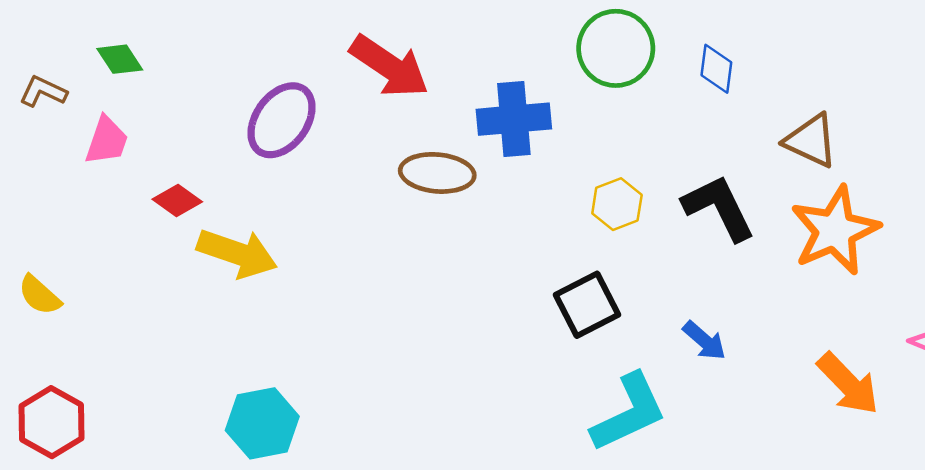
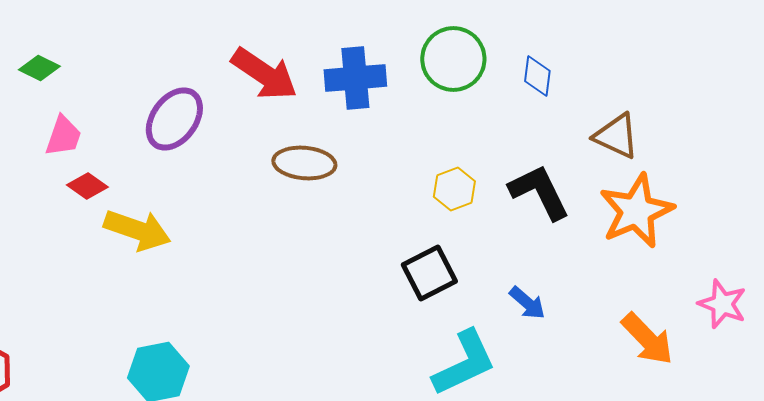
green diamond: (120, 59) -> (39, 68), turned -30
blue cross: (514, 119) -> (355, 78), moved
pink trapezoid: (107, 141) -> (63, 136), moved

